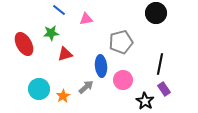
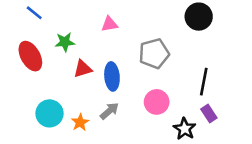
blue line: (59, 10) -> (34, 13), moved
blue ellipse: (101, 66) -> (112, 76), moved

